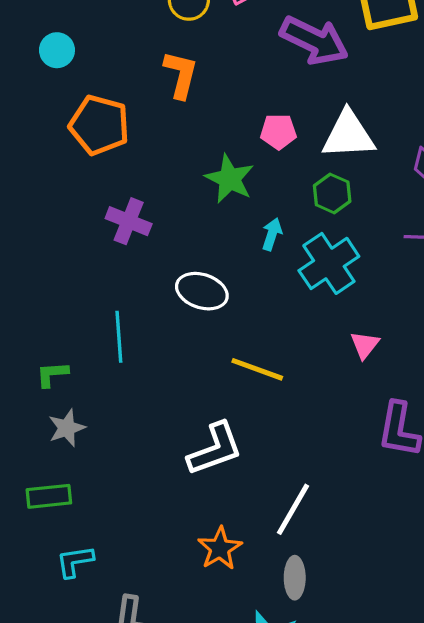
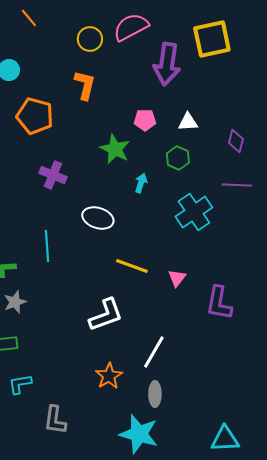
purple arrow: (314, 40) -> (167, 64), turned 72
white triangle: (348, 135) -> (188, 122), size x0.6
cyan cross: (329, 263) -> (194, 212), moved
pink triangle: (365, 345) -> (177, 278), moved

